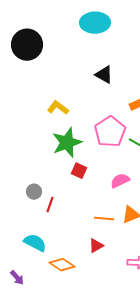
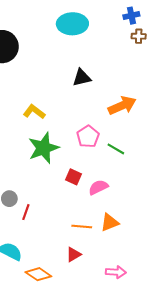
black triangle: (104, 75) -> (82, 78), turned -42
pink pentagon: (110, 132) -> (88, 137), size x0.7
red square: (79, 171) -> (73, 177), moved

